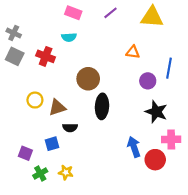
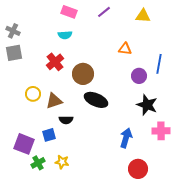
yellow triangle: (152, 17) -> (143, 16), size x0.7
gray square: (15, 56) -> (14, 53), turned -36
red cross: (46, 56) -> (55, 62), moved, turned 30
black ellipse: (102, 106) -> (96, 100), turned -70
blue arrow: (134, 147) -> (126, 138), turned 36
purple square: (25, 153) -> (24, 144), size x1.5
red circle: (155, 160) -> (138, 169), moved

